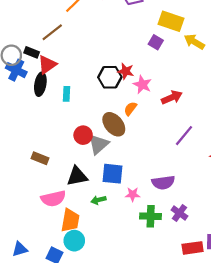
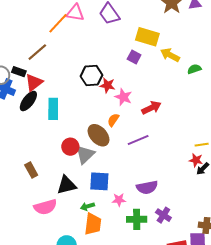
black hexagon: (110, 77) -> (91, 76), moved
black ellipse: (40, 84) -> (28, 101), turned 30
cyan rectangle: (66, 94) -> (53, 109), size x1.5
purple line: (184, 136) -> (138, 140), moved, turned 30
brown rectangle: (40, 158) -> (31, 170), turned 42
orange trapezoid: (70, 220) -> (93, 224), moved

